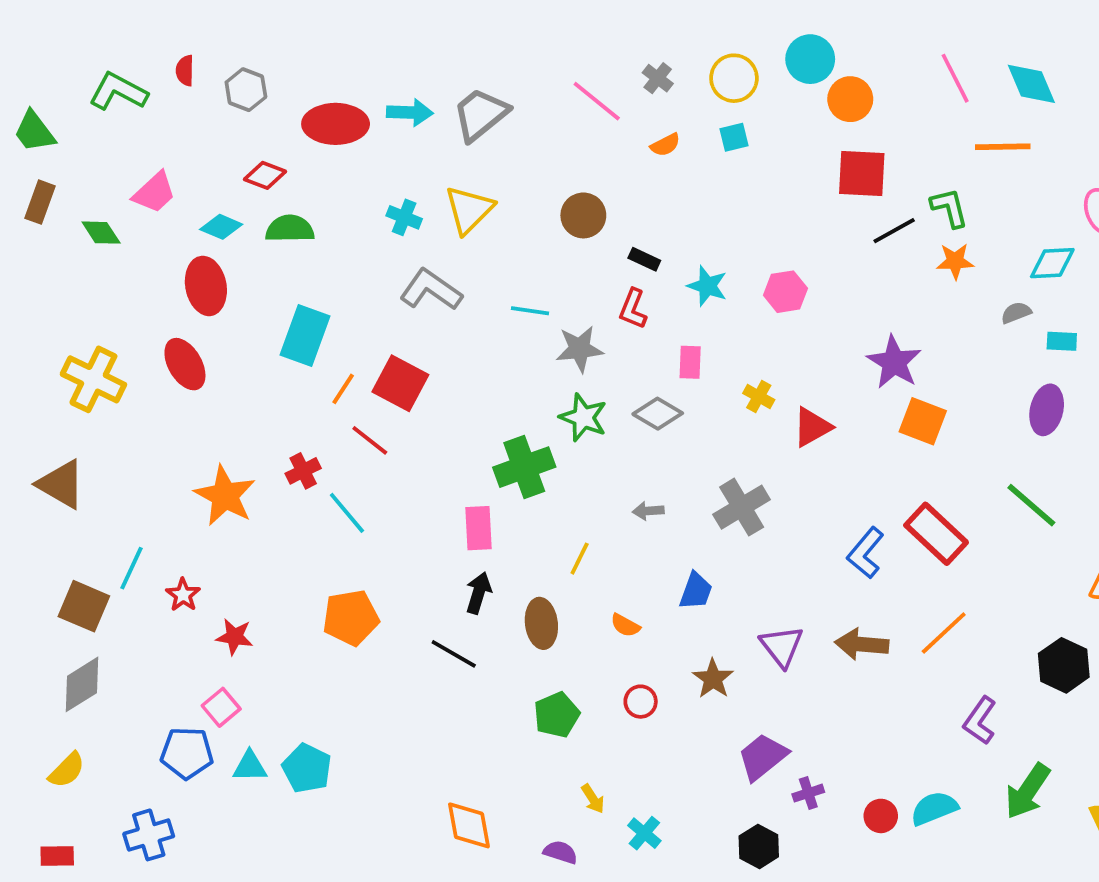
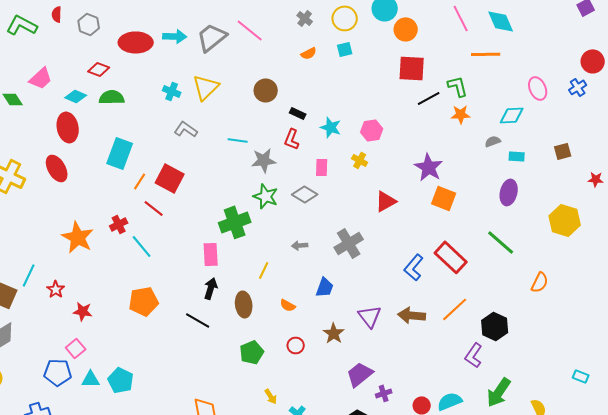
pink line: (597, 101) -> (250, 30), moved
gray L-shape: (431, 290) -> (186, 129), size x0.7
yellow cross: (759, 397) -> (360, 160), moved
black hexagon: (1064, 665) -> (495, 326), moved

